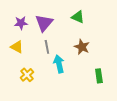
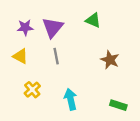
brown star: (82, 47) -> (110, 60), moved
cyan arrow: (59, 64) -> (71, 99), moved
green rectangle: (99, 76) -> (118, 105), moved, turned -64

